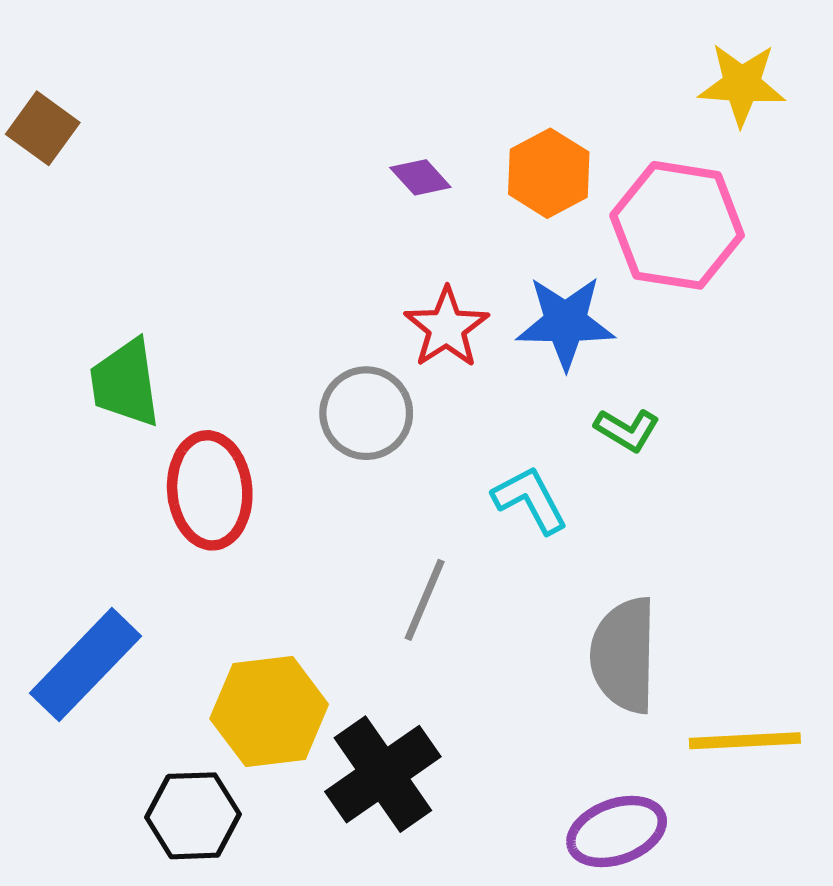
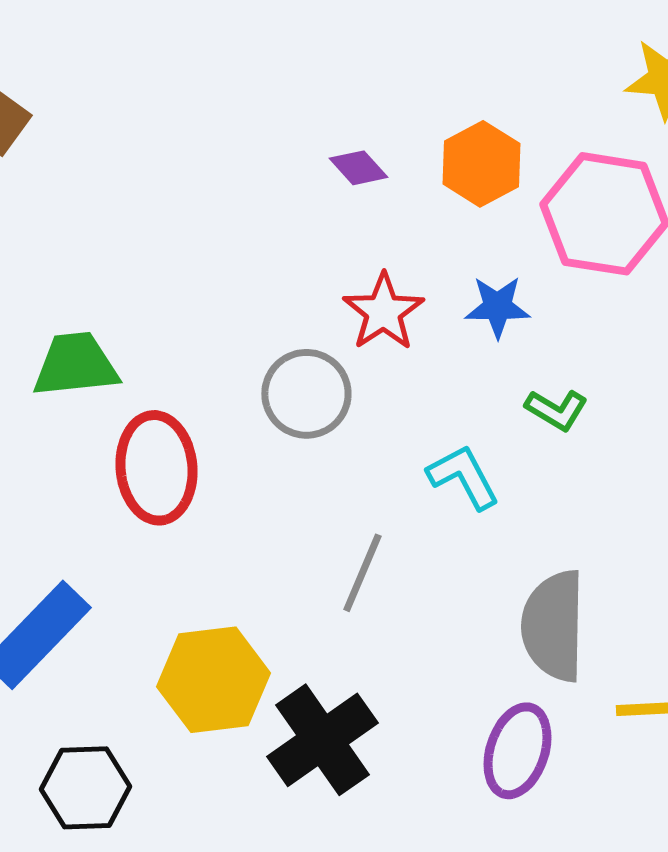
blue star: (565, 322) -> (497, 307), size x0.7
green trapezoid: (125, 383) -> (75, 365), turned 92
black hexagon: (193, 816) -> (85, 788), moved
purple ellipse: (617, 832) -> (517, 751), moved, turned -52

